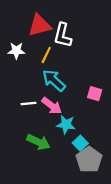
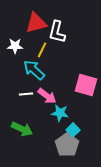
cyan arrow: (54, 80) -> (34, 70), moved
pink square: (95, 94) -> (86, 85), size x1.6
green arrow: (38, 142) -> (22, 129), moved
gray pentagon: (89, 160) -> (67, 145), moved

